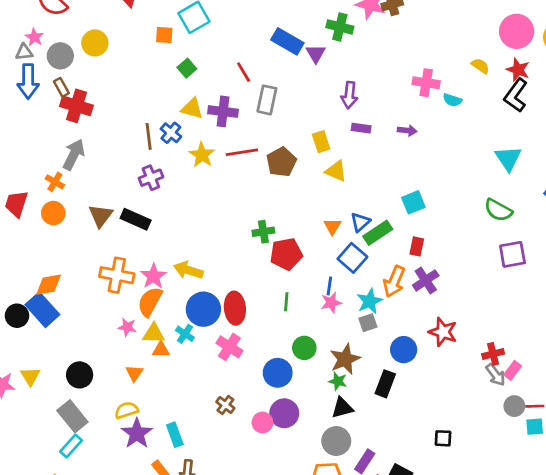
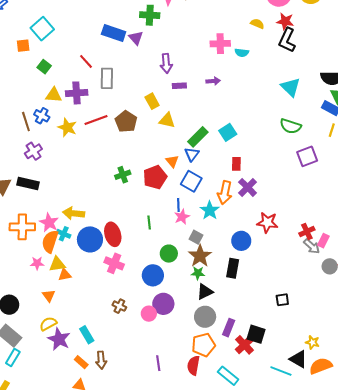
green rectangle: (378, 233) -> (198, 137), moved
red pentagon: (286, 254) -> (155, 177), moved
gray square: (368, 323) -> (196, 237), moved, turned -32
cyan cross: (185, 334) -> (64, 234), moved

